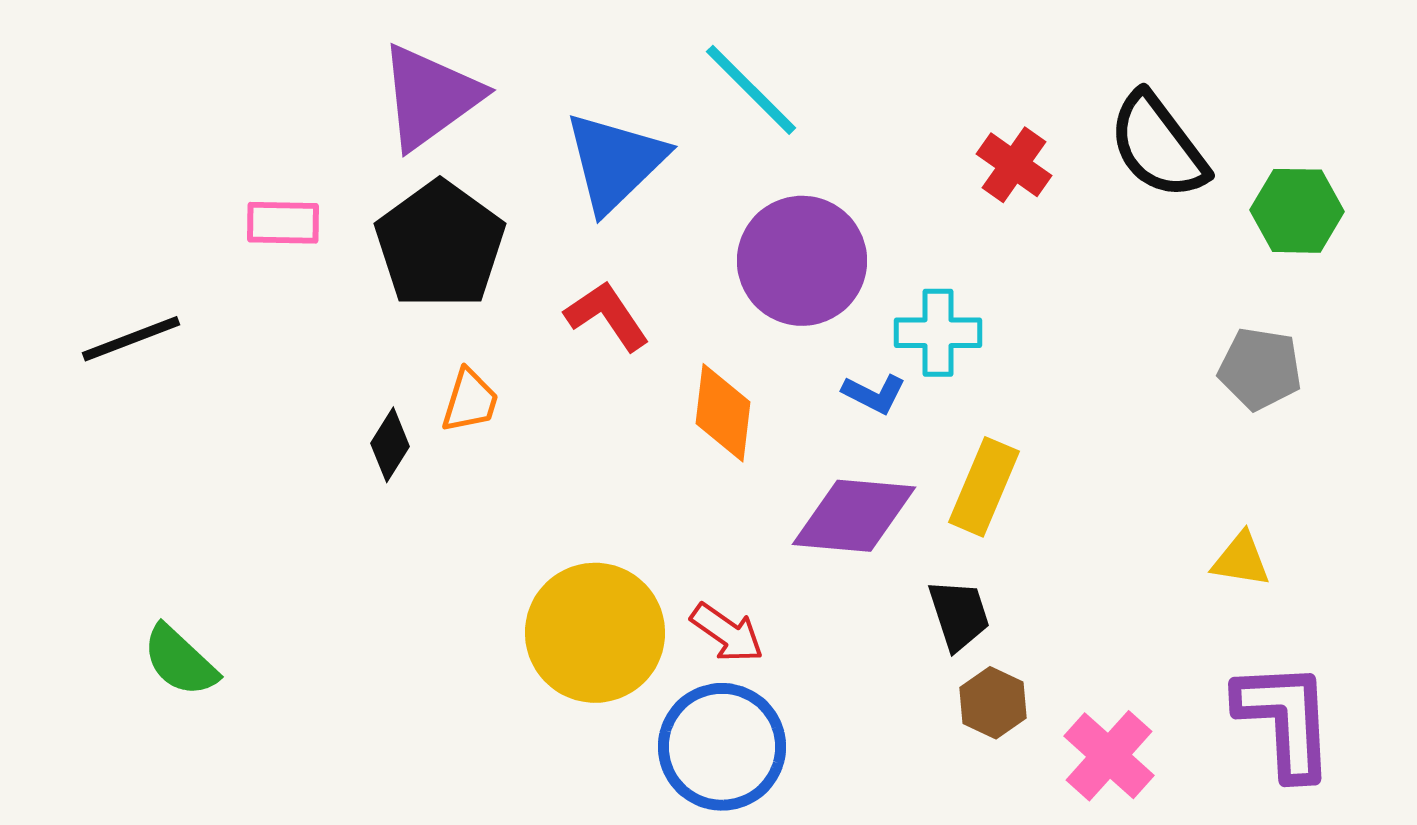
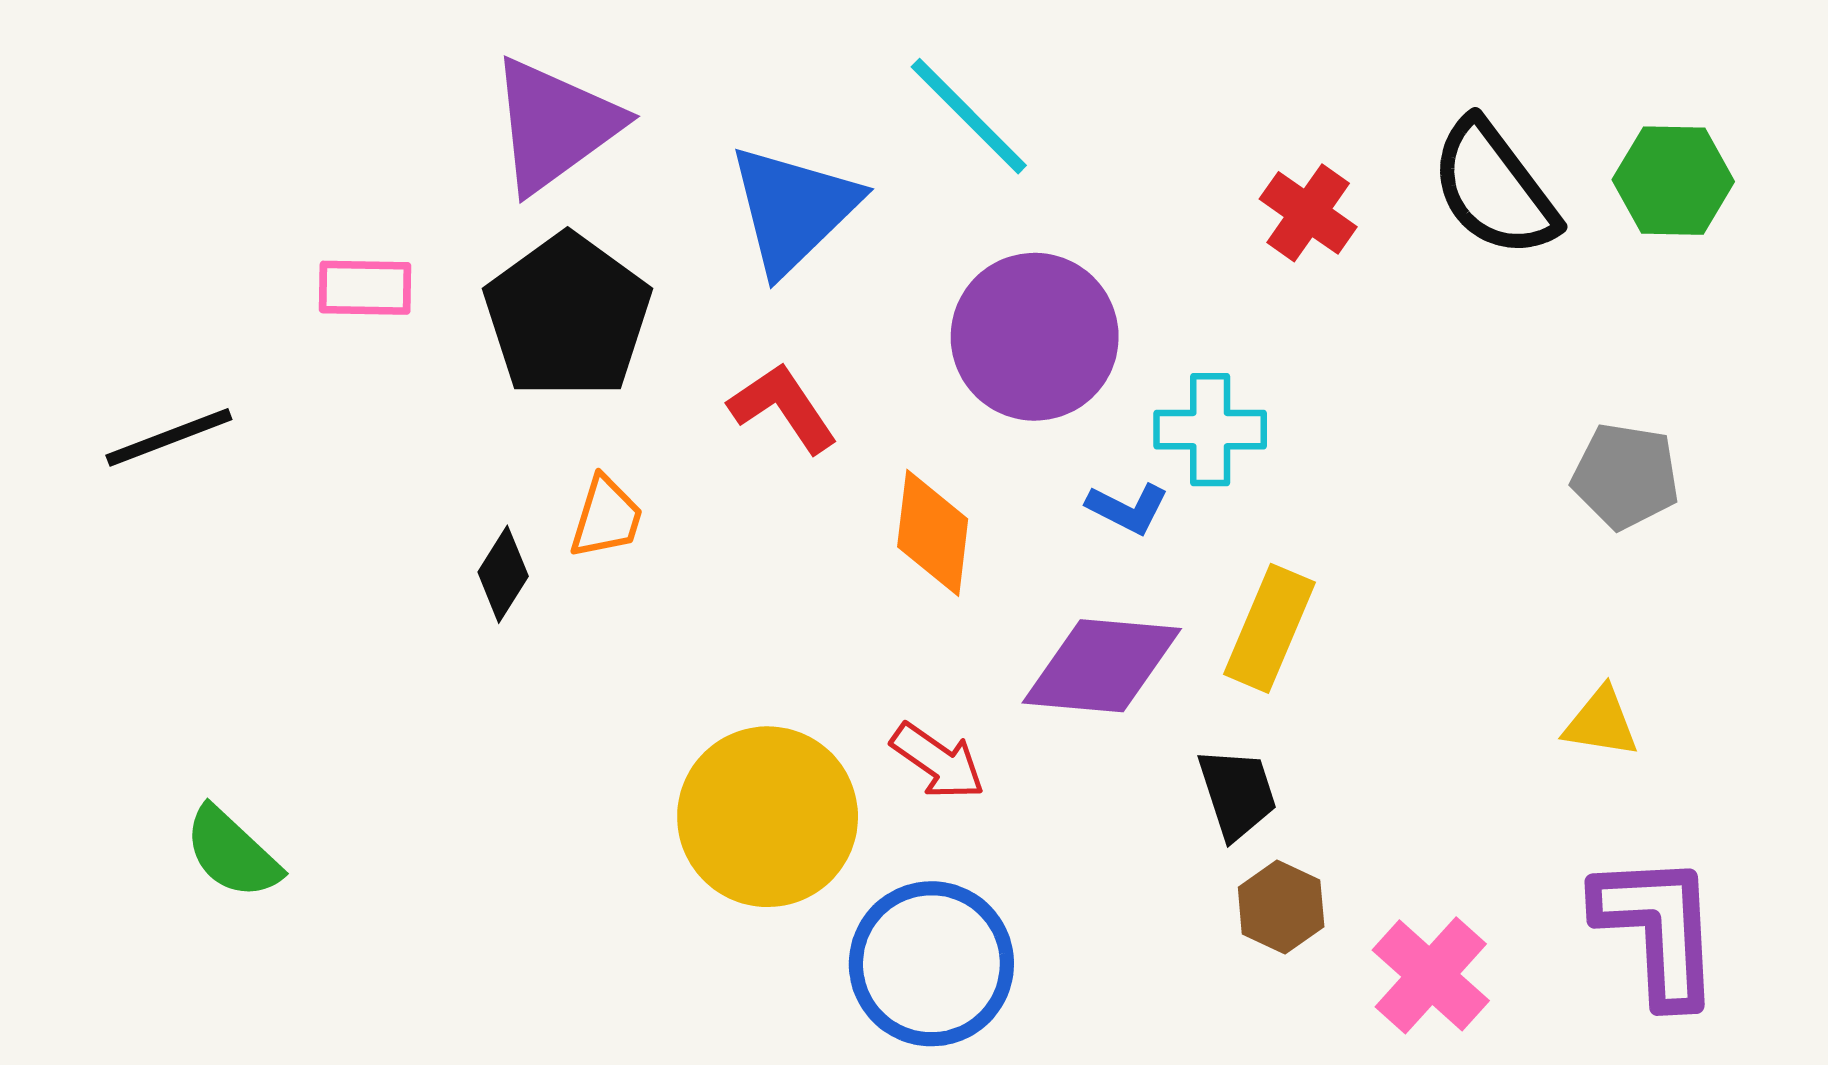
green hexagon: (1297, 211) -> (1673, 181), moved
red arrow: (727, 633) -> (938, 761), moved

